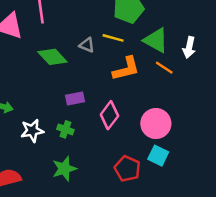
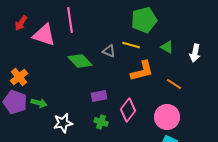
green triangle: (156, 40) -> (167, 47), size x0.6
orange line: (164, 68) -> (174, 84), moved
green cross: (65, 129) -> (101, 122), moved

